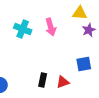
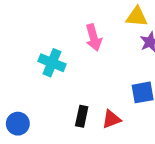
cyan cross: (23, 29) -> (52, 63), moved

